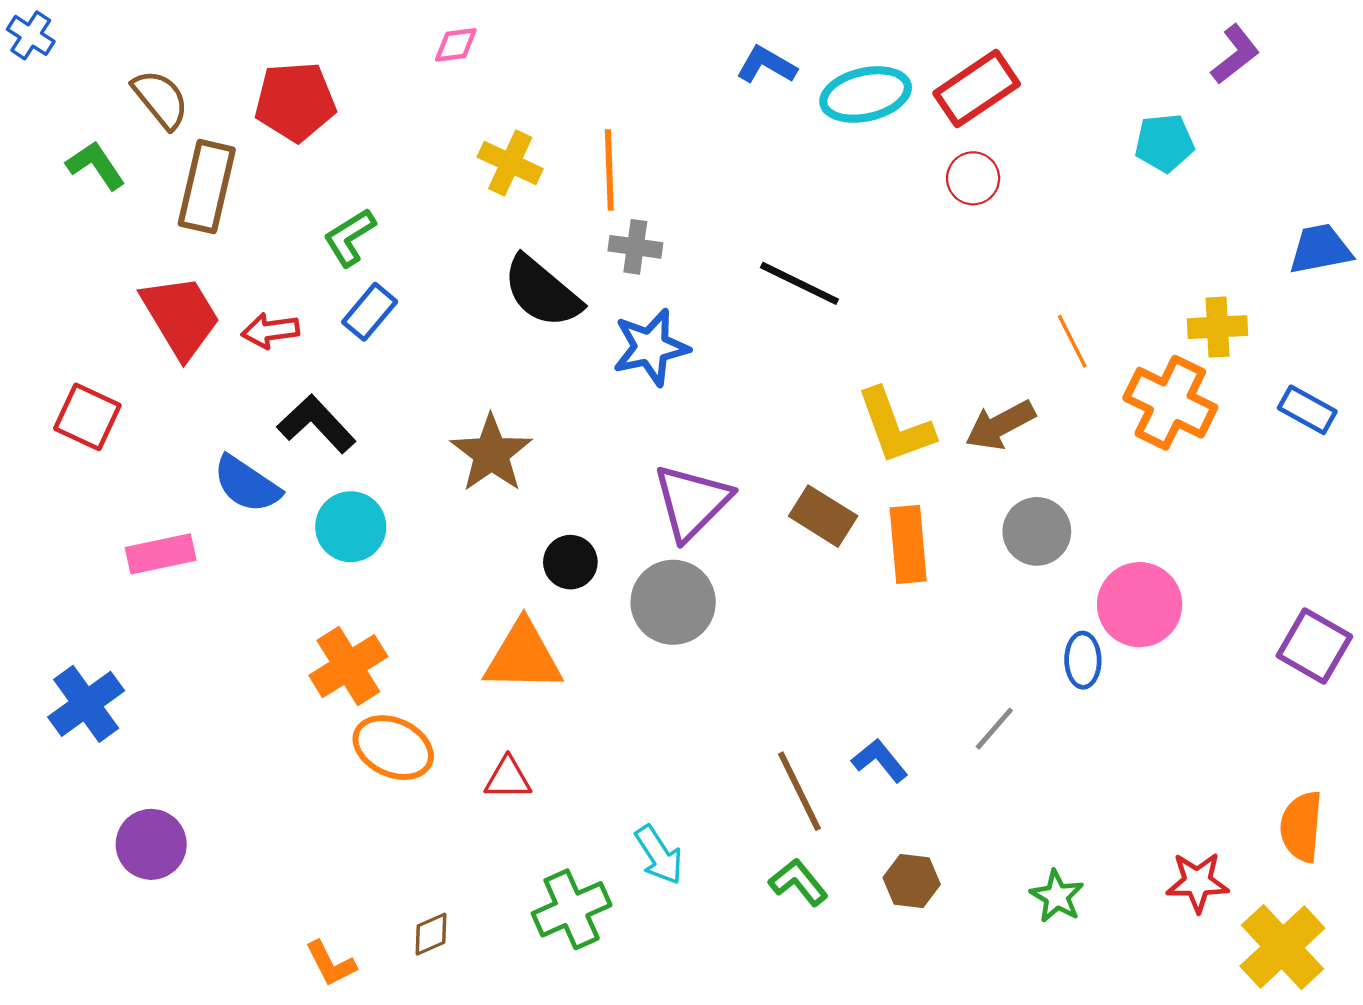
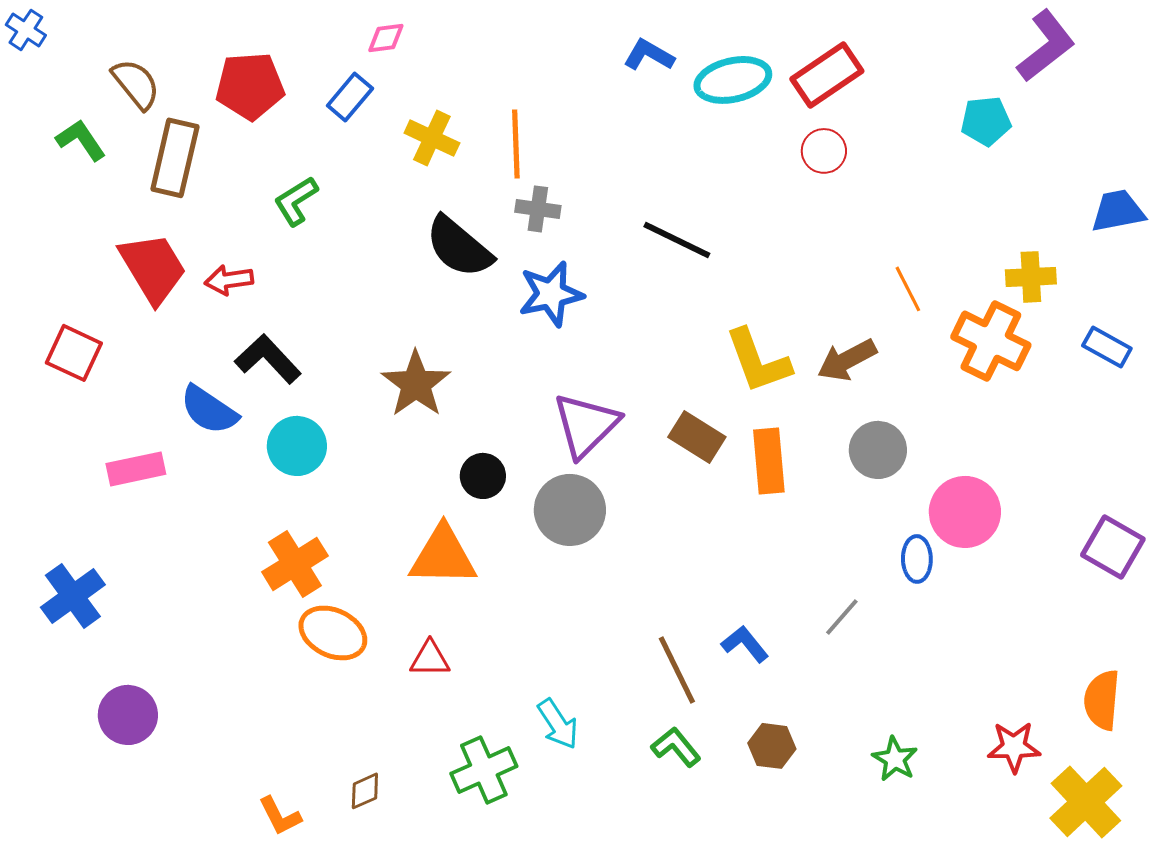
purple L-shape: (1235, 54) -> (1046, 46), size x1.4
blue rectangle: (370, 312) -> (350, 97), moved

